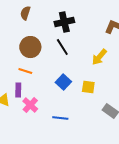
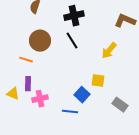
orange line: (25, 71) -> (26, 60), moved
blue square: (63, 82) -> (82, 95), moved
pink cross: (30, 105) -> (40, 99), turned 35

